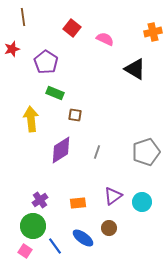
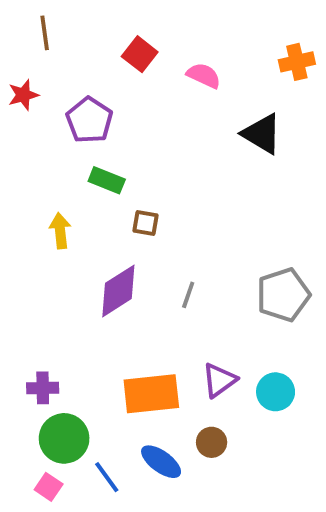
yellow arrow: (31, 119) -> (60, 231), size x0.7
purple cross: (40, 200) -> (43, 388), moved, turned 35
orange rectangle: (78, 203) -> (151, 394), size x1.8

